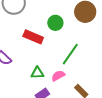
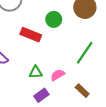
green line: (70, 54) -> (85, 53), moved

